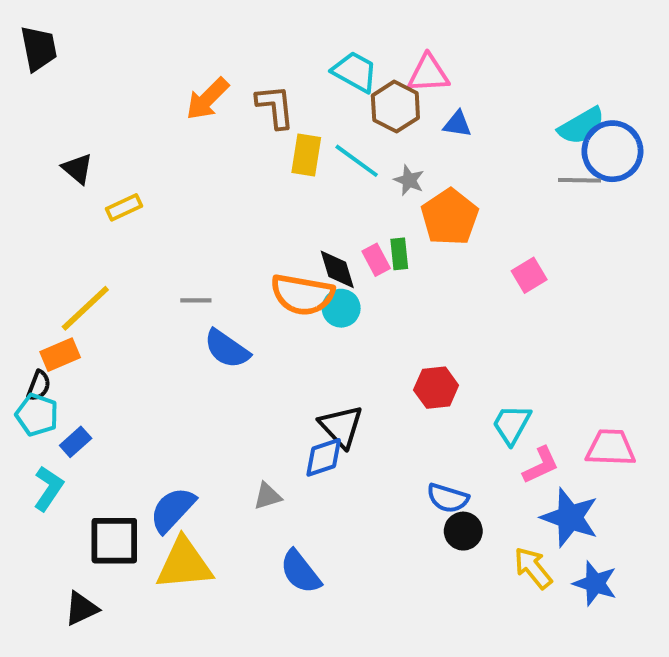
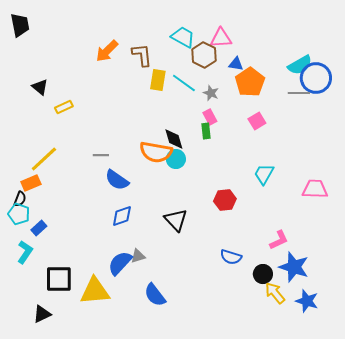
orange pentagon: (450, 217) -> (250, 82), moved
pink rectangle: (376, 260) -> (210, 117), moved
pink square: (529, 275) -> (257, 121), moved
cyan trapezoid: (512, 424) -> (264, 174), moved
pink trapezoid: (611, 448) -> (315, 189), moved
blue diamond: (324, 457) -> (122, 216), moved
blue semicircle: (173, 510) -> (120, 263), moved
black circle: (463, 531) -> (263, 274), moved

